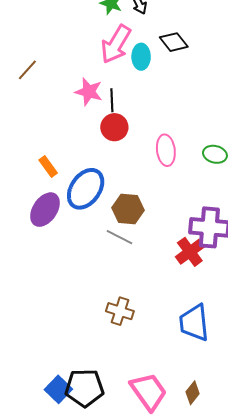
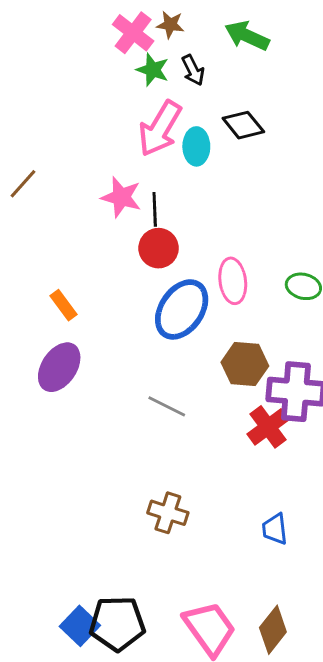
brown line: (27, 70) -> (23, 184), moved
blue ellipse: (86, 189) -> (182, 309), moved
brown hexagon: (128, 209) -> (245, 364), moved
blue trapezoid: (194, 323) -> (275, 529), size x0.6
brown diamond: (193, 393) -> (273, 630), size x1.4

